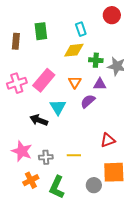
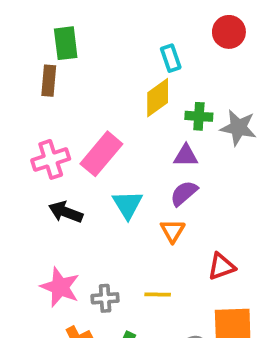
green rectangle: (41, 31) -> (66, 43), moved
yellow diamond: (74, 50) -> (158, 98), turned -30
orange triangle: (75, 82) -> (173, 231), moved
purple triangle: (100, 84) -> (186, 156), moved
black arrow: (39, 120) -> (66, 212), moved

